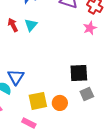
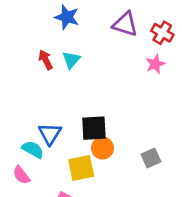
black square: (79, 73) -> (94, 128), moved
orange circle: (60, 103) -> (103, 148), moved

